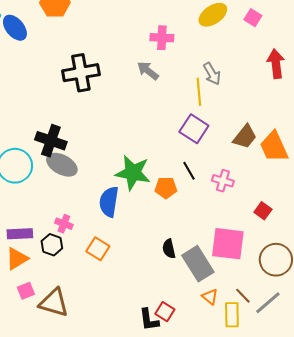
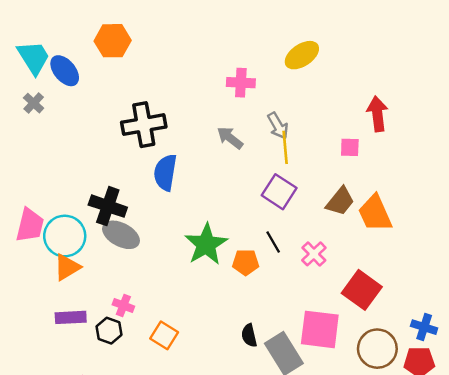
pink square: (253, 18) -> (350, 147), moved, turned -30
gray arrow: (148, 71) -> (230, 138), moved
gray arrow: (212, 74) -> (278, 126), moved
green star: (133, 173) -> (206, 244), turned 30
pink cross: (223, 181) -> (314, 254), turned 30
blue semicircle: (109, 202) -> (165, 173), moved
red square: (263, 211) -> (362, 290), size x1.8
orange triangle: (17, 259) -> (67, 267), moved

